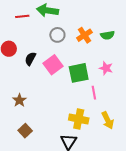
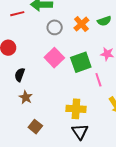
black semicircle: (30, 59) -> (20, 75), moved
yellow cross: (79, 119) -> (76, 109), moved

